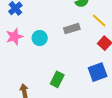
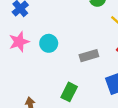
gray rectangle: (72, 29) -> (89, 56), moved

